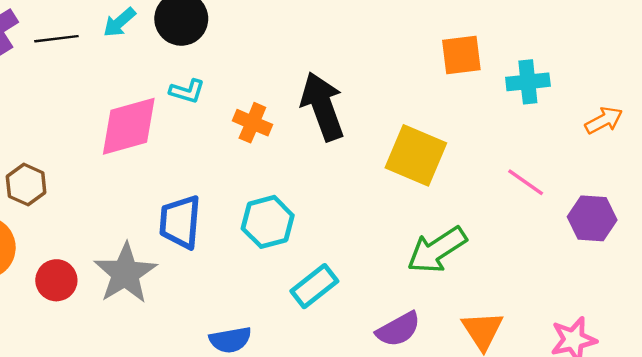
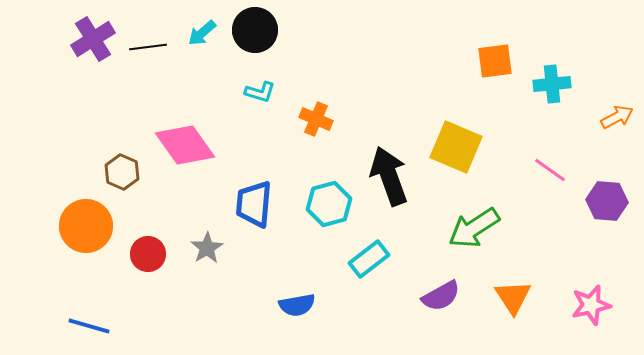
black arrow: (323, 106) -> (389, 176), moved
pink diamond: (129, 126) -> (185, 145), moved, turned 70
gray star: (125, 273) -> (207, 248), size x0.6

